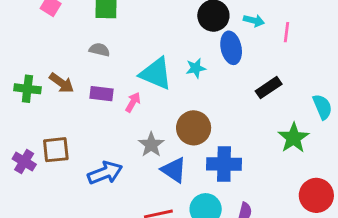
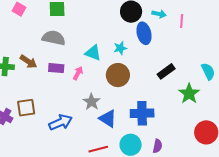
gray semicircle: (99, 50) -> (54, 38), size x1.6
cyan triangle: (156, 73) -> (93, 53), size x0.7
black rectangle: (269, 88) -> (166, 71), moved
brown circle: (194, 128) -> (118, 75), moved

